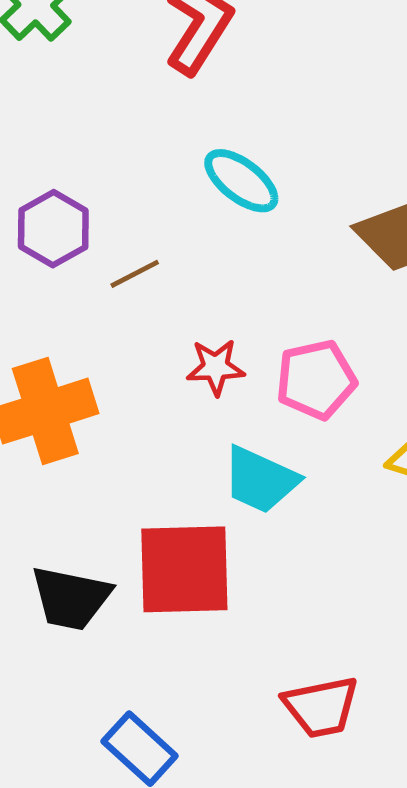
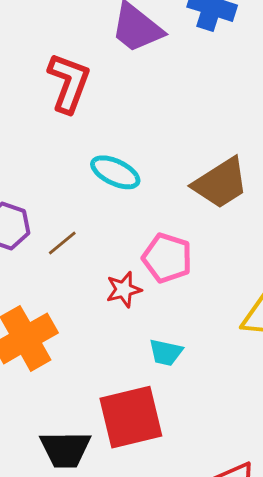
pink pentagon: (316, 380) -> (167, 258), moved, turned -30
cyan trapezoid: (260, 480) -> (166, 352), size x0.7

